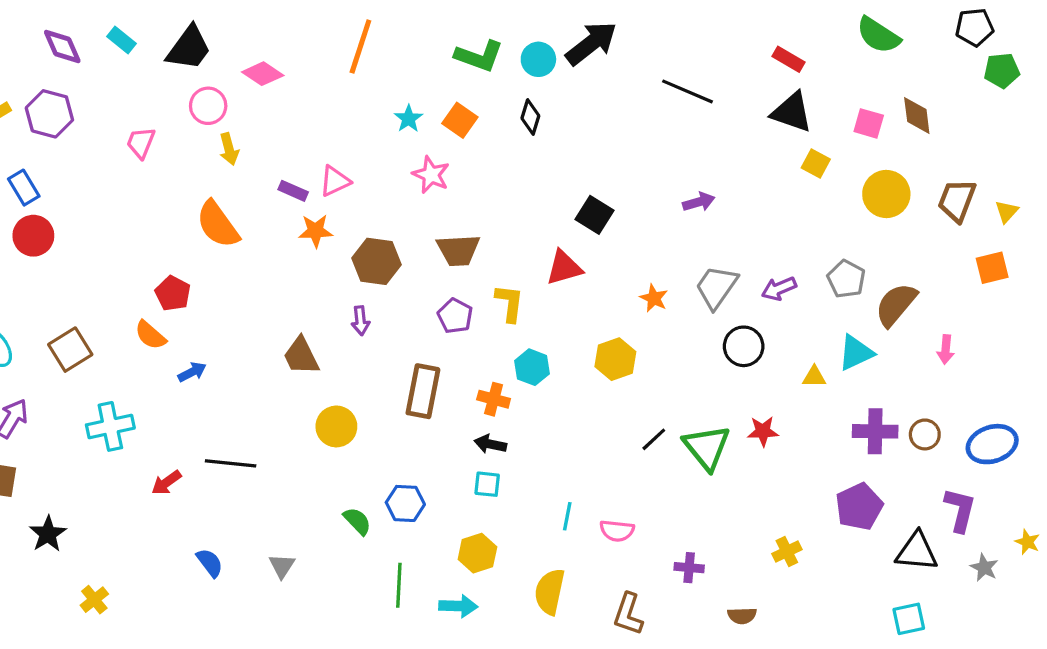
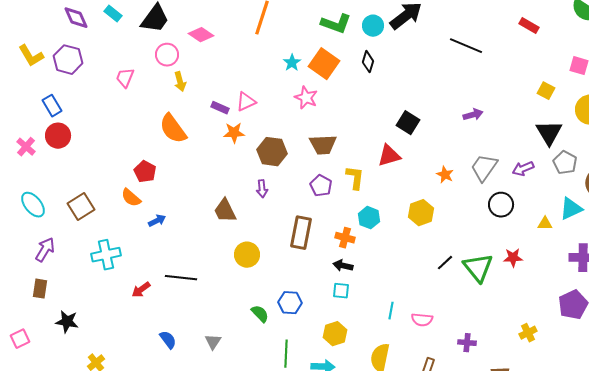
black triangle: (792, 112) -> (549, 133), moved, turned 40
orange square: (460, 120) -> (324, 64), size x1.4
black star: (48, 534) -> (67, 322), turned -30

